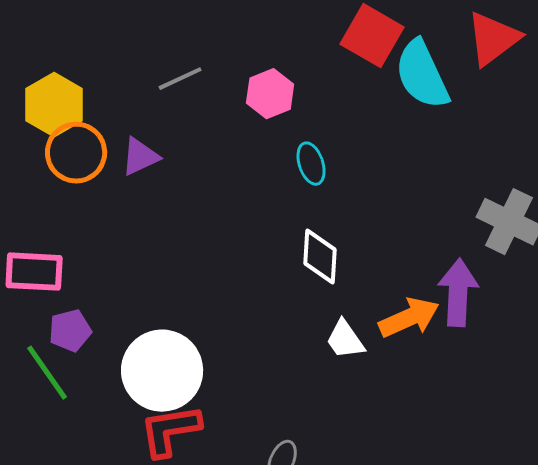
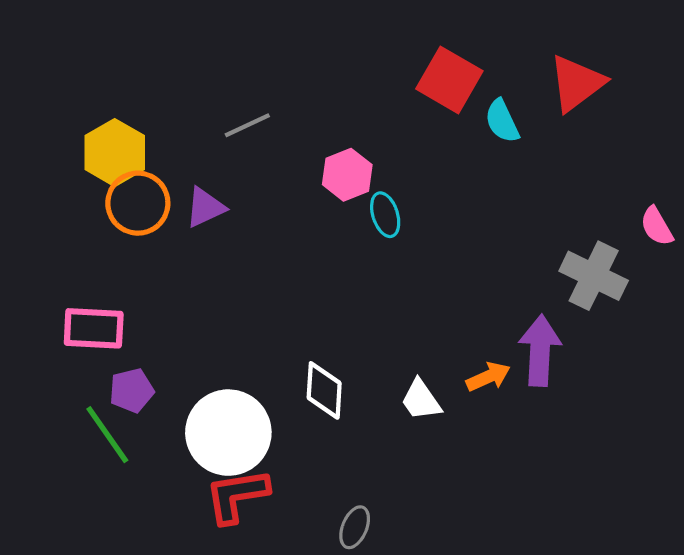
cyan semicircle: (422, 75) -> (502, 121), size x0.6
pink hexagon: (270, 94) -> (347, 175), moved
white diamond: (320, 257) -> (324, 390), moved
orange arrow: (409, 318) -> (488, 377), size x0.7

